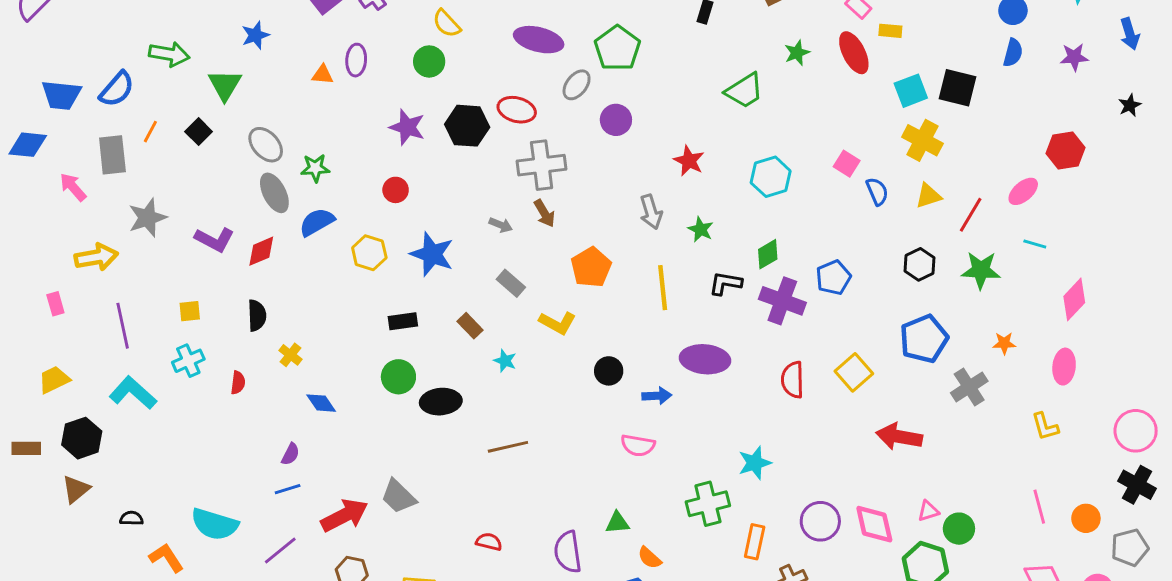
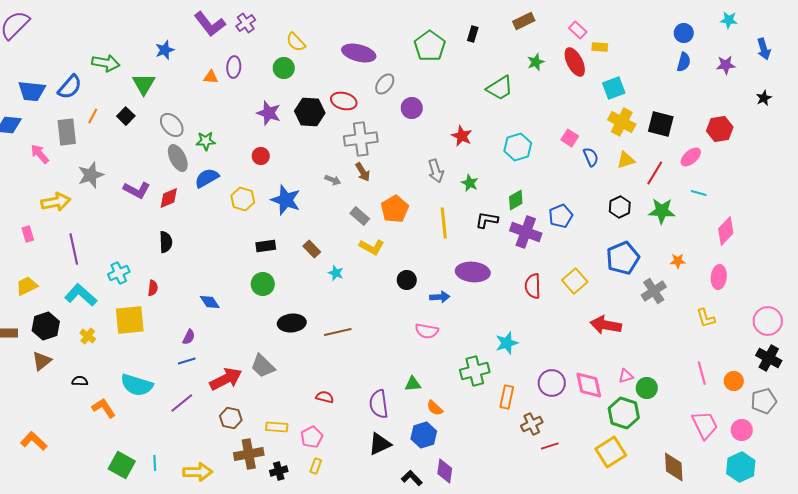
green pentagon: (617, 48) -> (430, 46), moved
black square: (957, 88) -> (661, 124), moved
gray rectangle: (511, 283) -> (360, 216), moved
yellow square: (190, 311) -> (130, 320), moved, size x2.0
yellow cross: (290, 355) -> (88, 336), moved
black ellipse: (441, 402) -> (292, 323), moved

